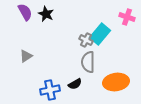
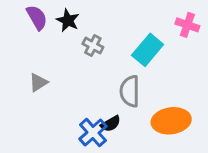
gray cross: (86, 40) -> (93, 46), moved
blue cross: (50, 90) -> (93, 133), moved, turned -30

